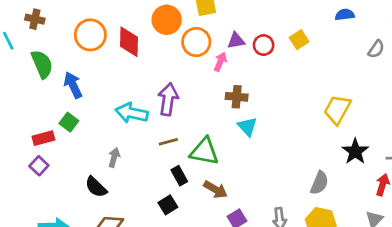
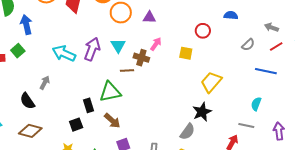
yellow square: (299, 40) -> (186, 53), moved, turned 32
red circle: (264, 45) -> (203, 31), moved
pink arrow: (220, 62) -> (156, 44), moved
cyan triangle: (247, 127) -> (118, 46), moved
brown line: (168, 142) -> (127, 70), moved
green triangle: (204, 151) -> (110, 92), turned -35
black star: (355, 151) -> (202, 112), moved

